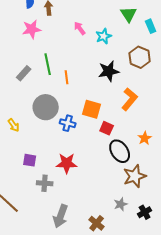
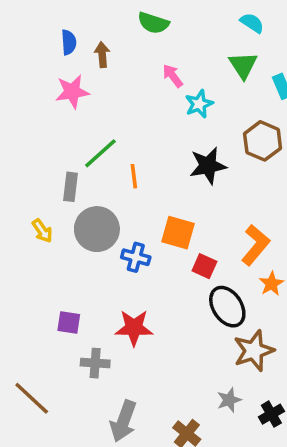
pink arrow: (80, 28) -> (173, 76), moved
green line: (48, 64) -> (100, 153), turned 60
gray rectangle: (24, 73) -> (70, 187), moved, turned -35
orange L-shape: (130, 99) -> (256, 245), moved
yellow arrow: (14, 125) -> (42, 231), moved

